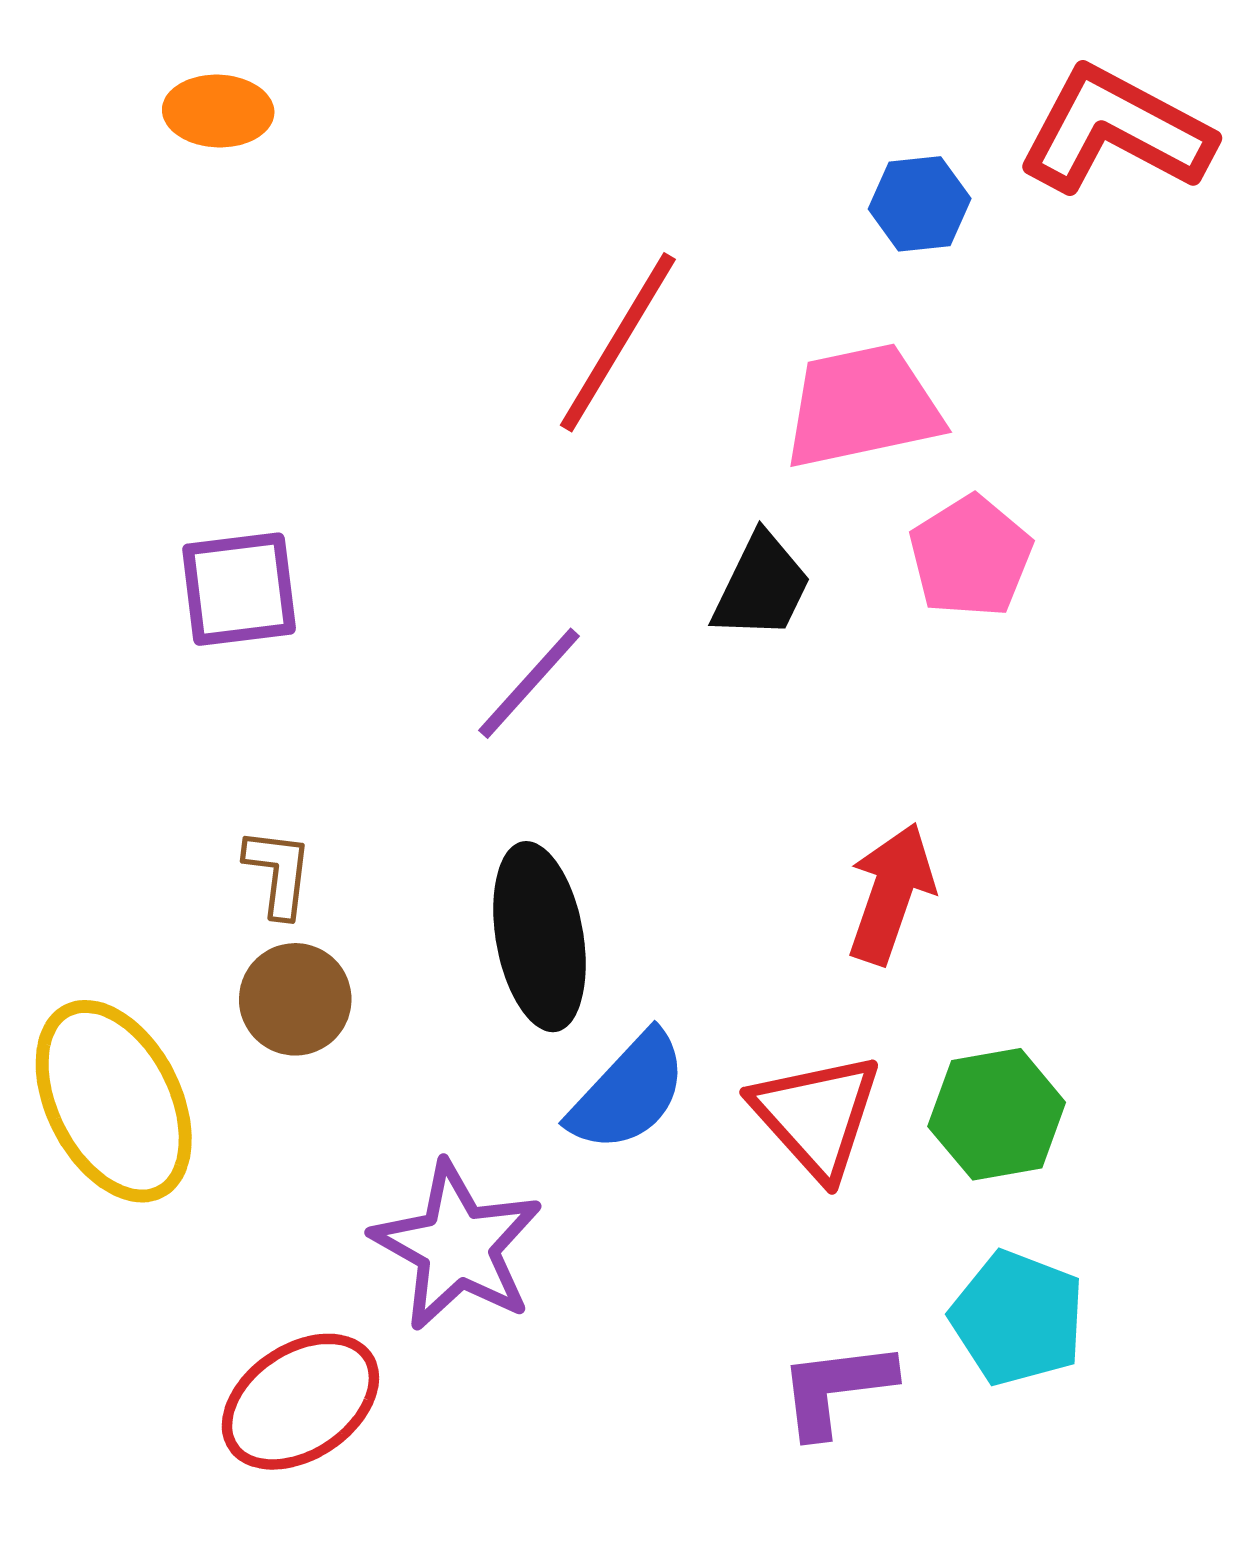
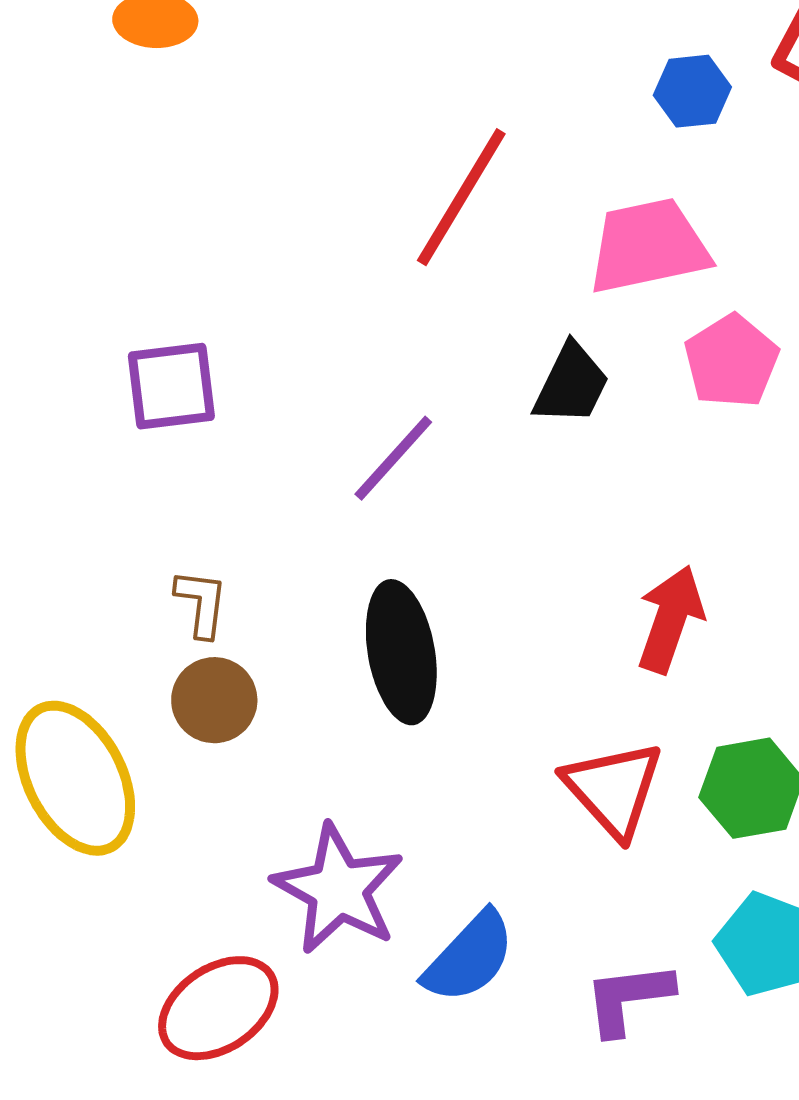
blue semicircle: (628, 1092) -> (469, 957), moved

